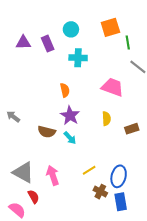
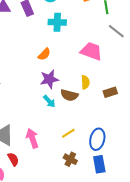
orange semicircle: (65, 90) -> (44, 54), turned 56
purple star: (70, 116) -> (49, 79), turned 30
brown semicircle: (47, 132) -> (69, 95), moved
brown cross: (100, 192) -> (70, 159), moved

